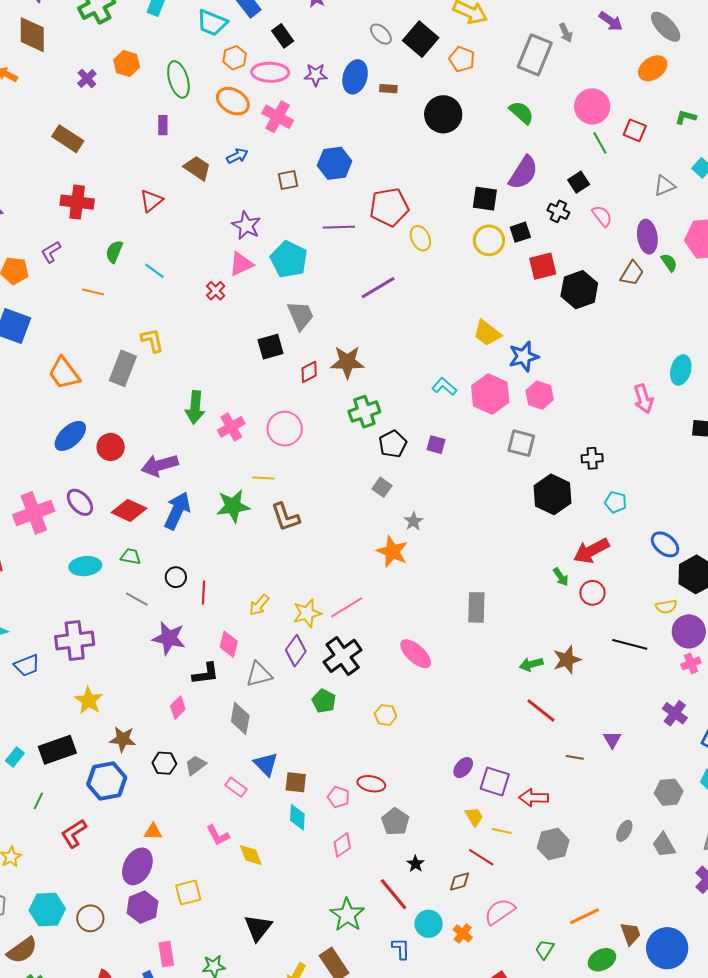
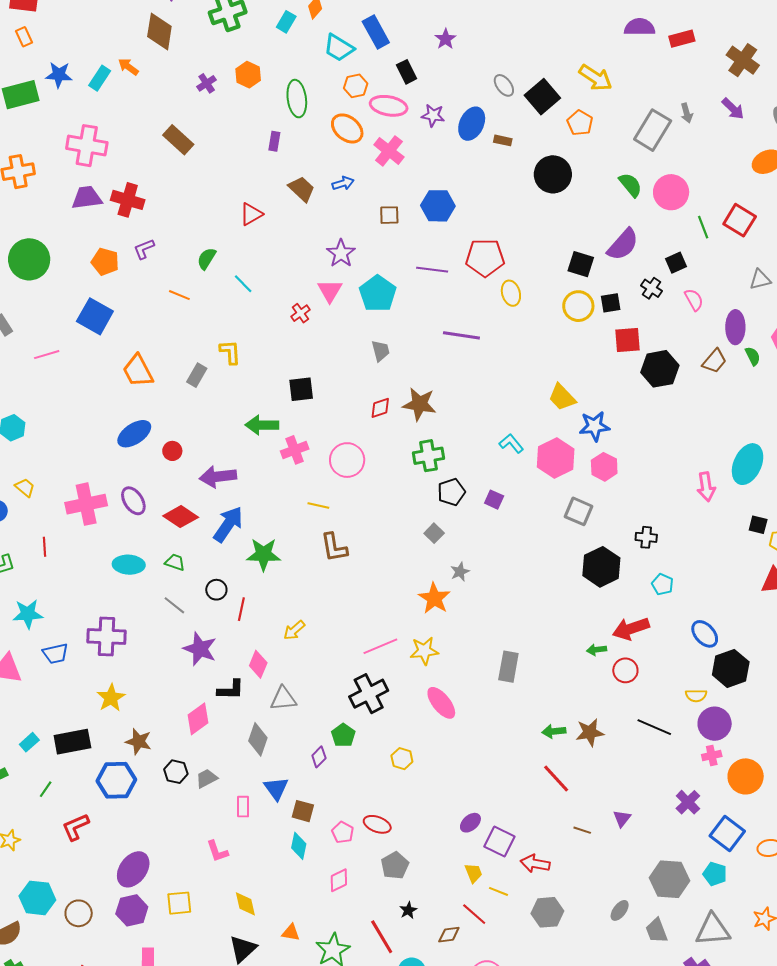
pink circle: (592, 106) -> (671, 192), moved
red square: (635, 130) -> (740, 220), size x1.4
red cross: (77, 202) -> (128, 200), moved
pink triangle: (241, 264) -> (330, 291), turned -44
purple line: (378, 288) -> (461, 335), turned 30
gray trapezoid: (300, 315) -> (380, 351), size x0.7
black square: (270, 347) -> (301, 389), moved
gray rectangle: (123, 368) -> (197, 375), size x0.7
cyan ellipse: (681, 370) -> (748, 464), size x1.4
green arrow: (195, 407) -> (262, 425), turned 76
red circle: (111, 447) -> (172, 451), size x0.7
green star: (233, 506) -> (264, 554), moved
green arrow: (561, 577) -> (597, 650), turned 108
yellow star: (307, 613) -> (424, 651), moved
purple diamond: (296, 651) -> (319, 757), moved, size x0.7
pink diamond: (178, 708) -> (198, 719), size x1.4
pink rectangle: (236, 787) -> (243, 807), turned 45
gray hexagon: (669, 792) -> (669, 879), size x1.4
orange triangle: (153, 832) -> (291, 933), moved
yellow diamond: (251, 855) -> (245, 904), moved

